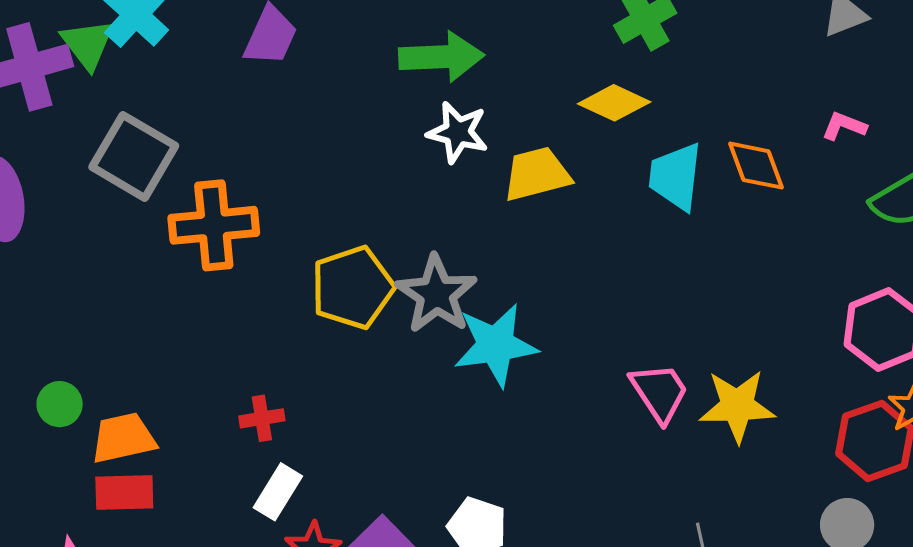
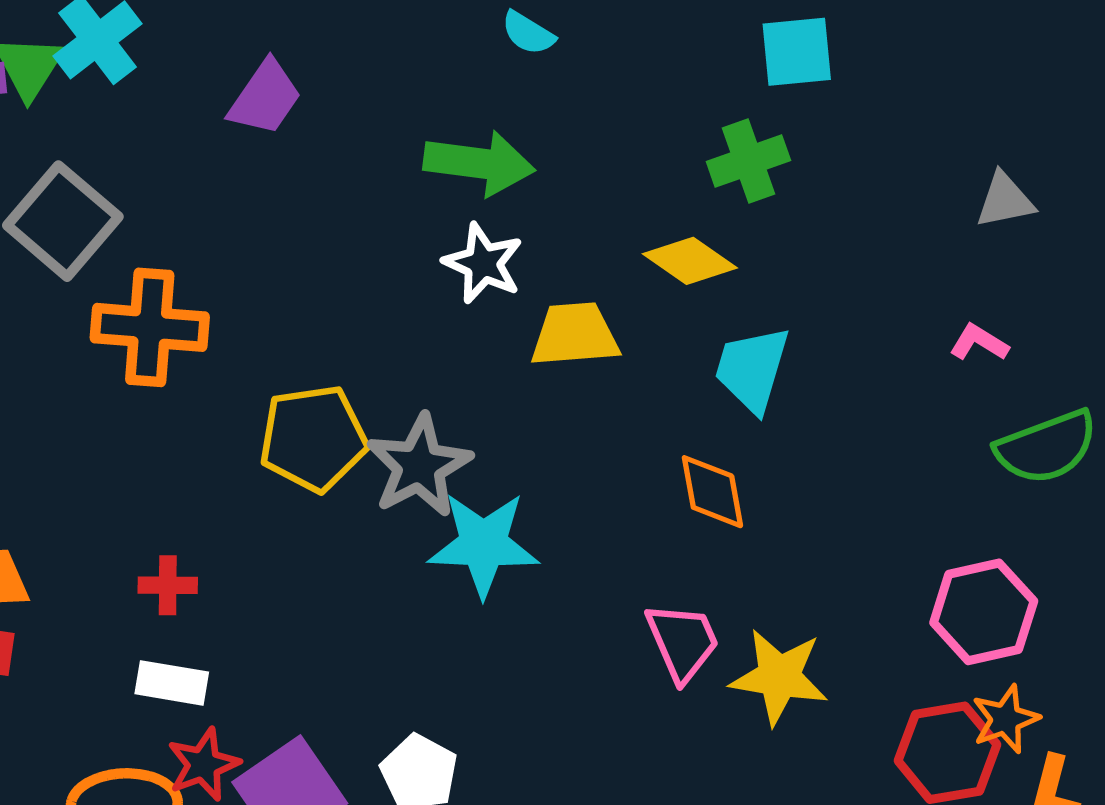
orange diamond: (756, 166) -> (712, 492), moved
white rectangle: (278, 492) -> (172, 683), turned 58

